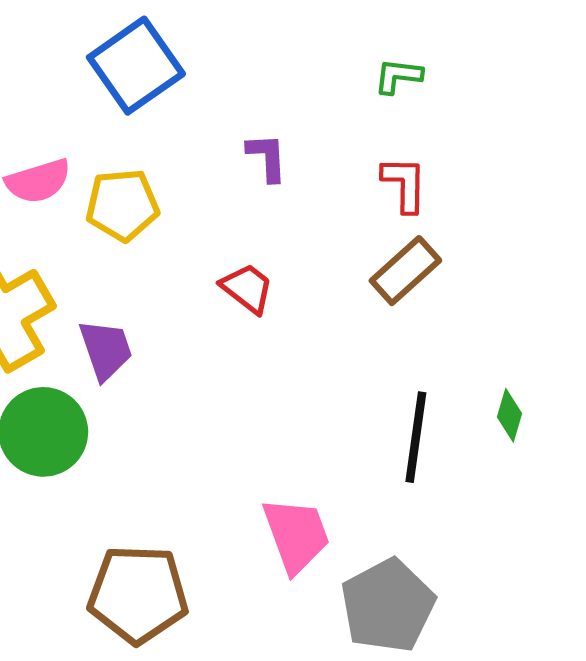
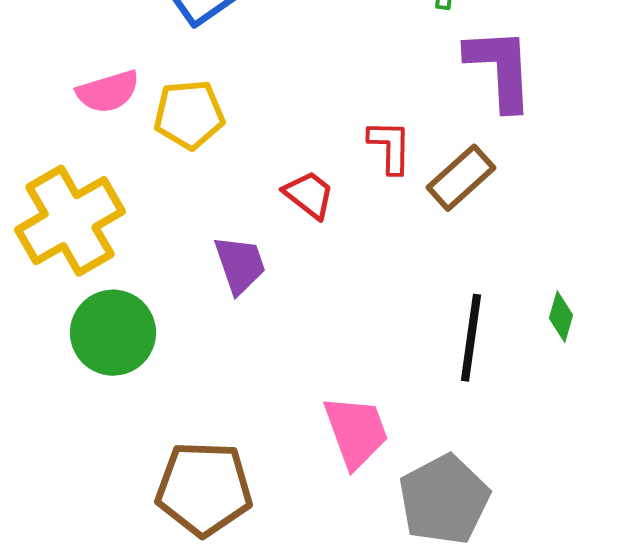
purple L-shape: (267, 157) -> (500, 69), moved, size x1.8
red L-shape: (404, 184) -> (390, 147), moved
purple trapezoid: (106, 350) -> (240, 265), moved

